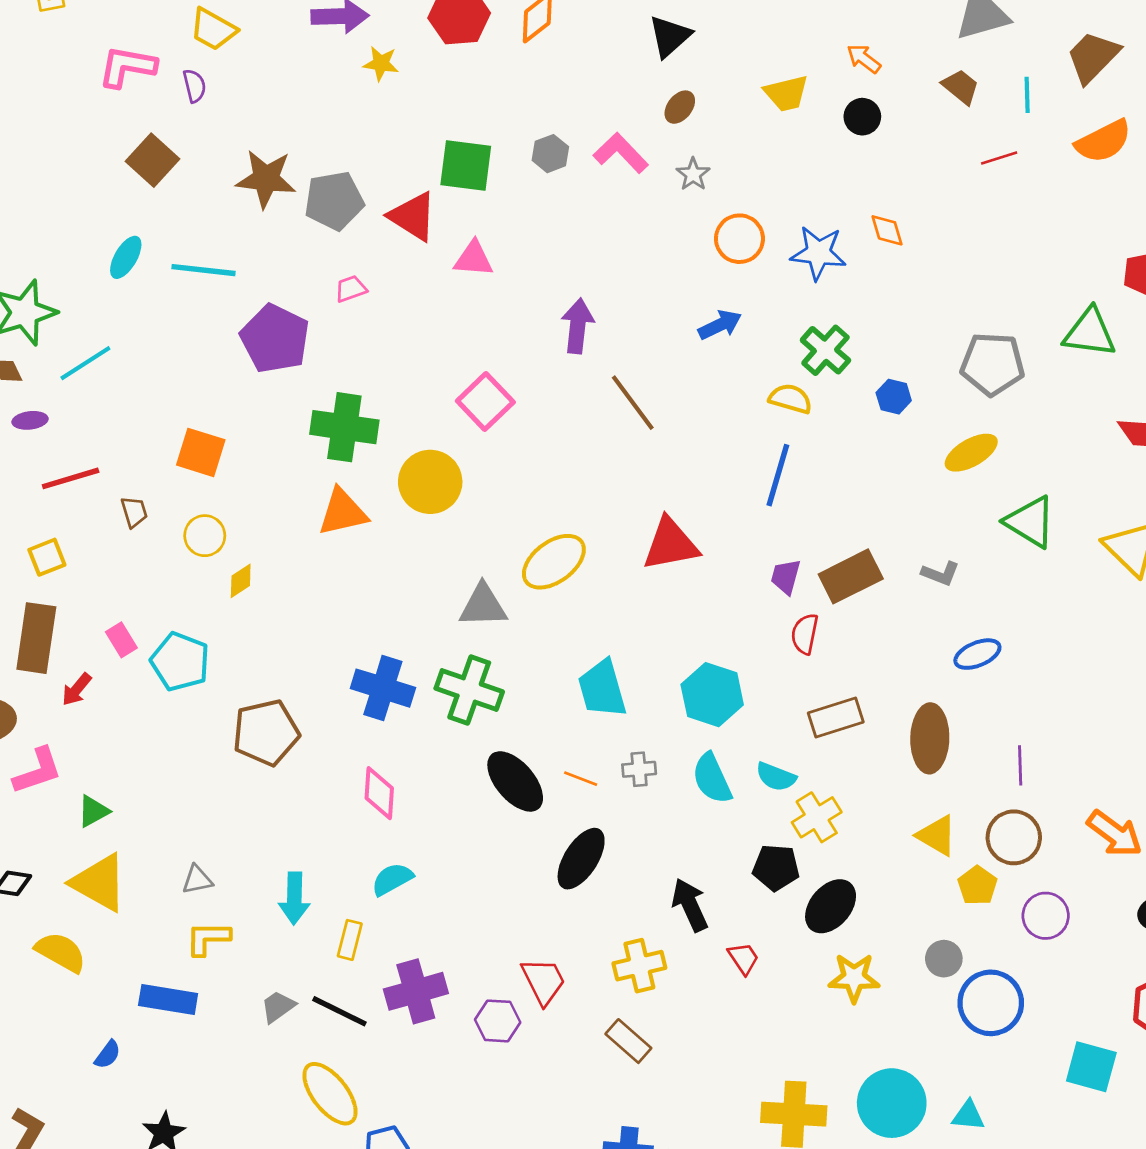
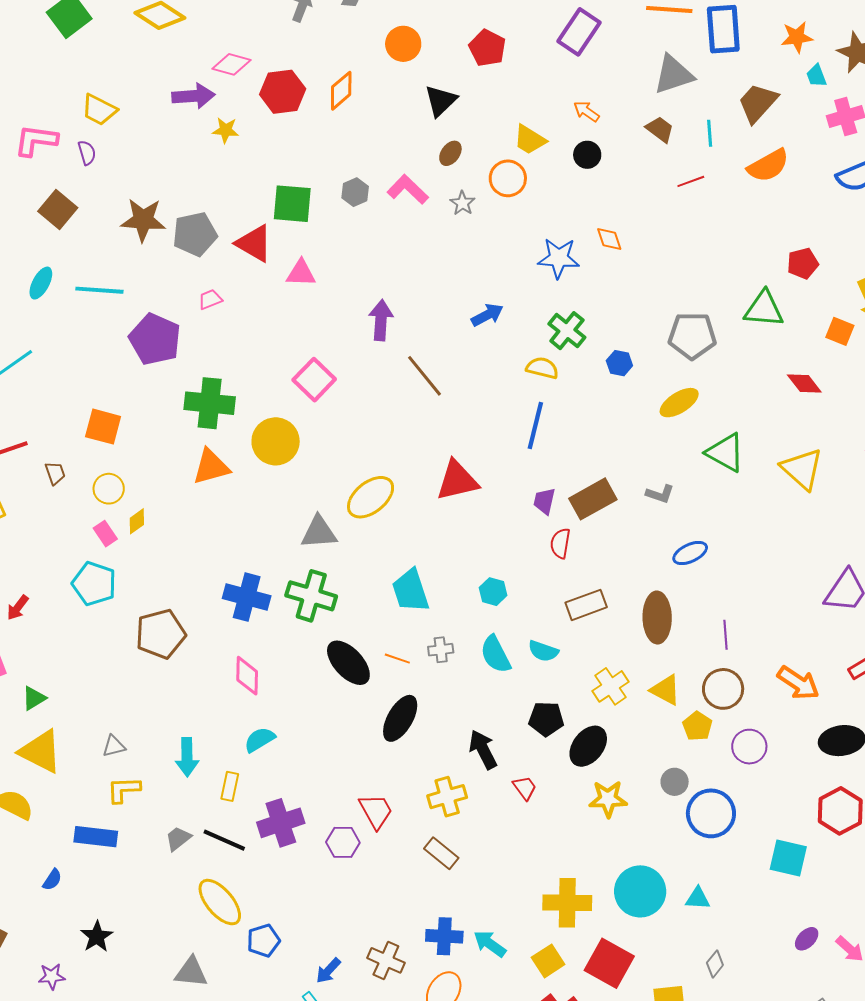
yellow trapezoid: (786, 93) -> (530, 140), turned 48
orange circle: (739, 239) -> (508, 178), moved
pink rectangle: (121, 640) -> (105, 534), moved
cyan hexagon: (712, 695) -> (493, 592), size x0.6
yellow cross: (817, 817) -> (611, 686), moved

